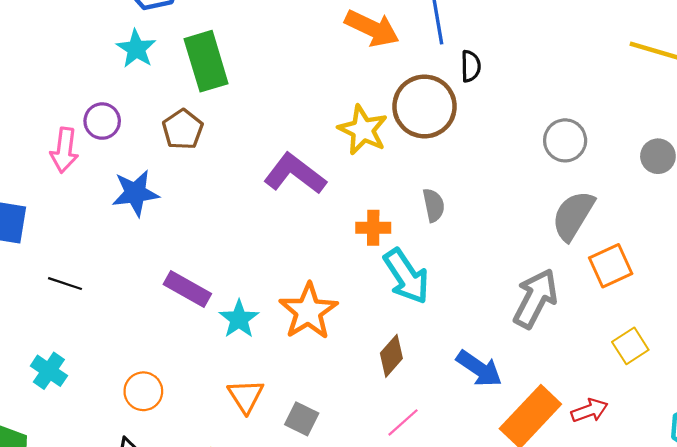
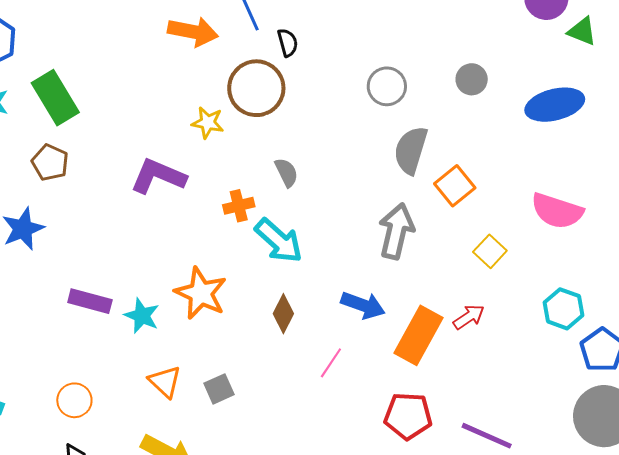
yellow star: (363, 130) -> (208, 123), size x0.7
gray square: (302, 419) -> (219, 389), turned -36
pink line: (403, 422) -> (331, 363), moved

